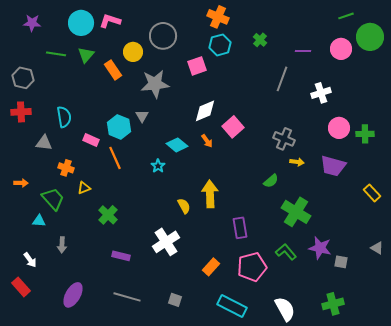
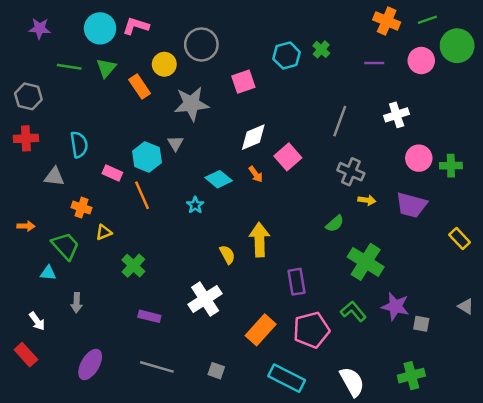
orange cross: (218, 17) -> (387, 21), moved
cyan hexagon: (220, 45) -> (287, 56), moved
gray line: (282, 79) -> (340, 121), moved
orange rectangle: (211, 267) -> (261, 330), size x1.4

